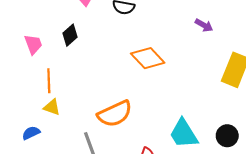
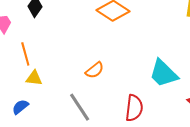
orange semicircle: (115, 114) -> (95, 70), size x0.6

